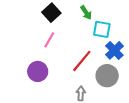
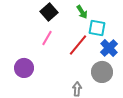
red line: (82, 61) -> (78, 45), moved
purple circle: (38, 71) -> (24, 68), moved

